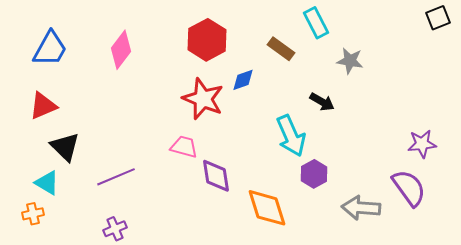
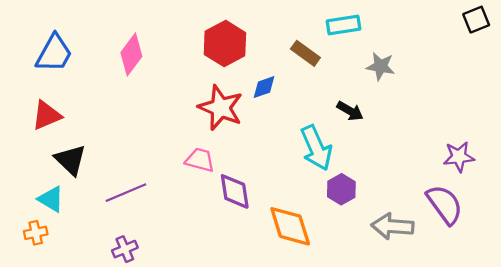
cyan rectangle: (316, 23) -> (344, 25), turned -72

